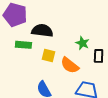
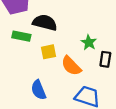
yellow square: (49, 55) -> (48, 52), turned -32

